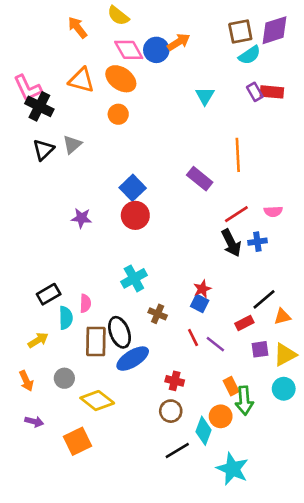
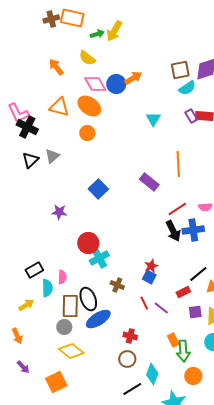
red circle: (135, 215) -> (88, 243), moved
blue cross: (257, 242) -> (193, 230), size x1.5
gray circle: (64, 378) -> (64, 327), moved
orange circle: (221, 416) -> (193, 376), moved
purple arrow: (34, 422) -> (23, 367), turned 32

